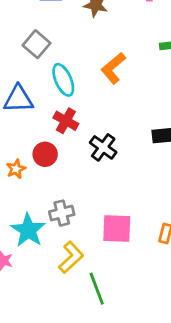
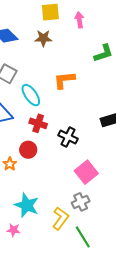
orange L-shape: (113, 68) -> (64, 80), turned 45
gray cross: (62, 213) -> (81, 202), moved
pink square: (117, 228) -> (86, 172), moved, turned -30

